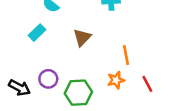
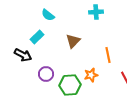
orange star: (116, 80) -> (91, 75), moved
black arrow: (19, 88) -> (23, 55), moved

